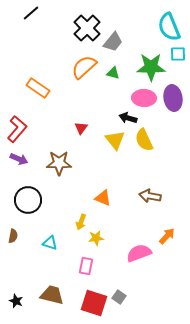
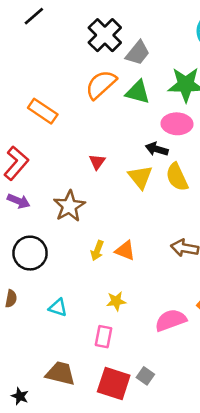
green triangle: (113, 73) -> (138, 92), size x1.5
brown star: (59, 163) -> (69, 206), turned -30
yellow arrow: (81, 222) -> (97, 251), moved
black star: (16, 301) -> (20, 396), moved

